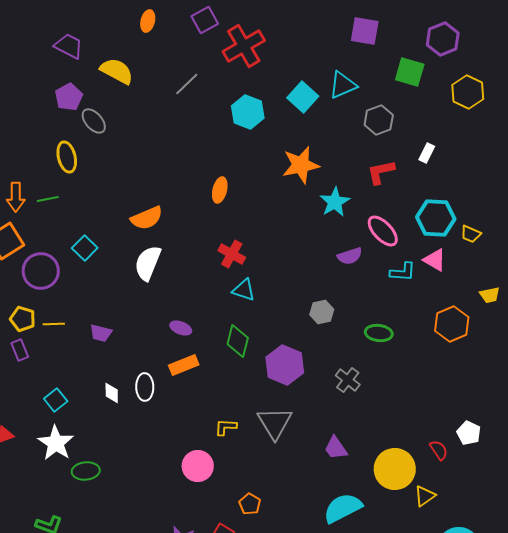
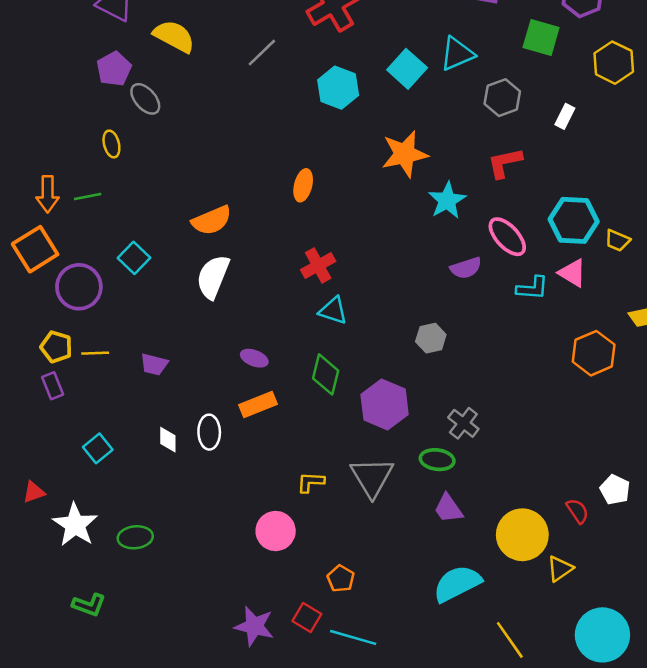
white rectangle: (427, 153) -> (565, 116), moved
yellow ellipse: (67, 157) -> (111, 144), size x0.7
red cross: (232, 254) -> (318, 265), turned 32
green ellipse: (379, 333) -> (437, 460), moved
white star: (56, 443) -> (75, 525), moved

